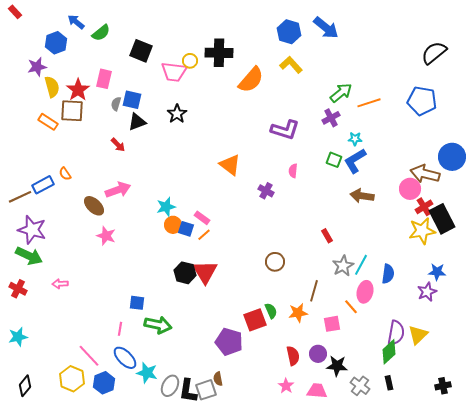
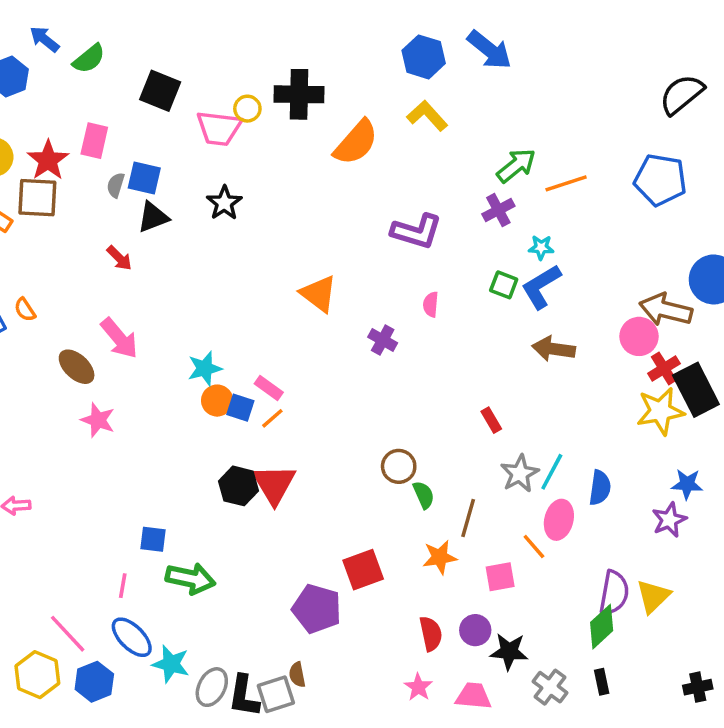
pink arrow: (118, 190) -> (119, 338), turned 70
green semicircle: (271, 311) -> (424, 495), moved

